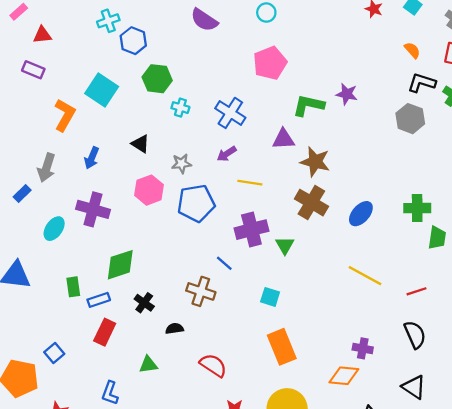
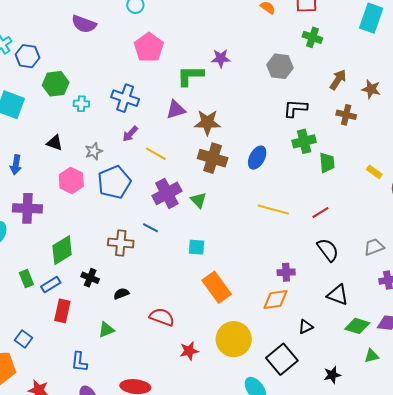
black L-shape: (422, 83) -> (295, 108), moved
yellow line: (250, 183) -> (156, 154), turned 35
brown cross: (201, 291) -> (121, 243), moved

